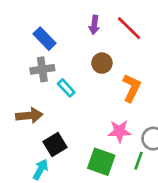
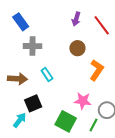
blue rectangle: (44, 39) -> (21, 22), moved
cyan rectangle: (66, 88) -> (47, 74), moved

